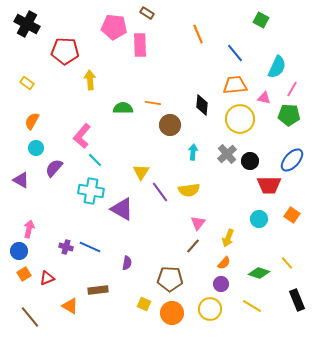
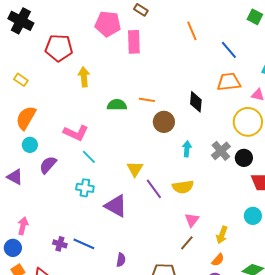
yellow circle: (240, 119) -> (248, 122), moved
orange semicircle: (32, 121) -> (26, 118), size x1.4
pink L-shape: (82, 136) -> (76, 133), turned -105
cyan cross: (91, 191) -> (85, 188), size x0.7

